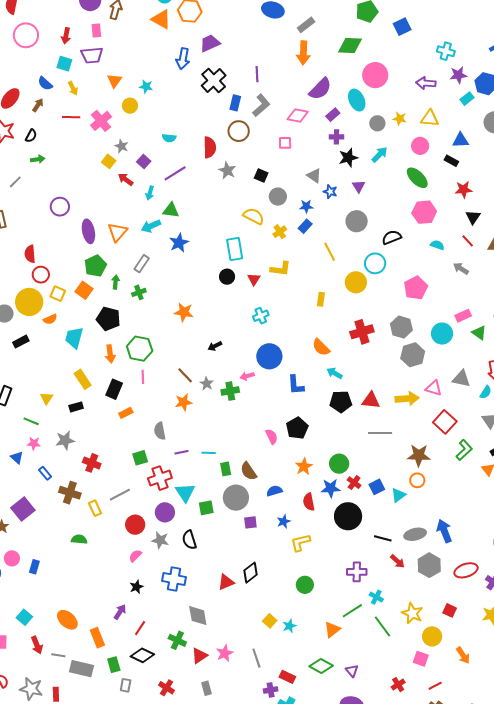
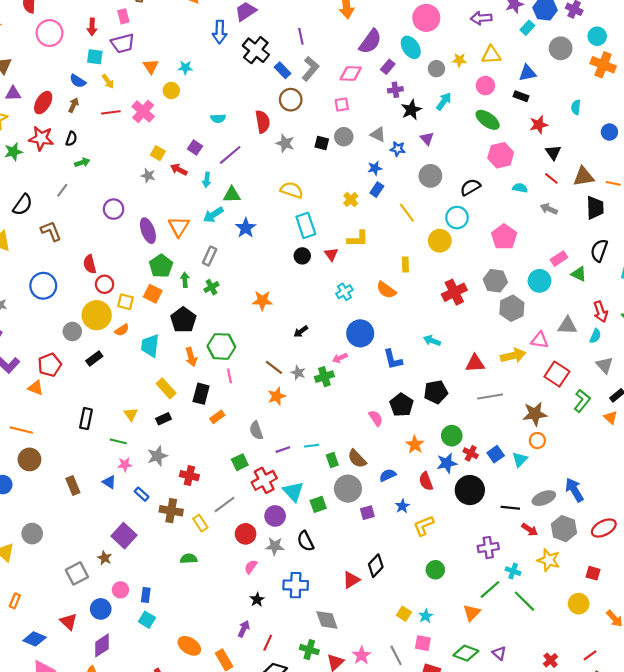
blue rectangle: (235, 103) -> (283, 70), turned -49
gray star: (122, 146) -> (148, 176), moved
gray circle: (278, 197) -> (344, 137), moved
yellow semicircle: (254, 216) -> (292, 190), moved
black pentagon: (108, 319) -> (183, 320), turned 30
orange semicircle: (321, 347) -> (386, 290), moved
black pentagon: (341, 402) -> (436, 392), moved
yellow star: (412, 613) -> (549, 560), moved
cyan square: (24, 617) -> (147, 620), moved
pink square: (421, 659) -> (423, 643), moved

